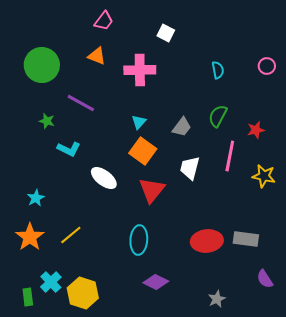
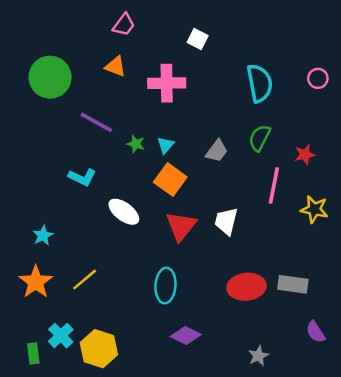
cyan semicircle: (218, 70) -> (260, 83), size x1.8
green star: (47, 121) -> (136, 144), moved
white trapezoid: (190, 168) -> (226, 221), moved

